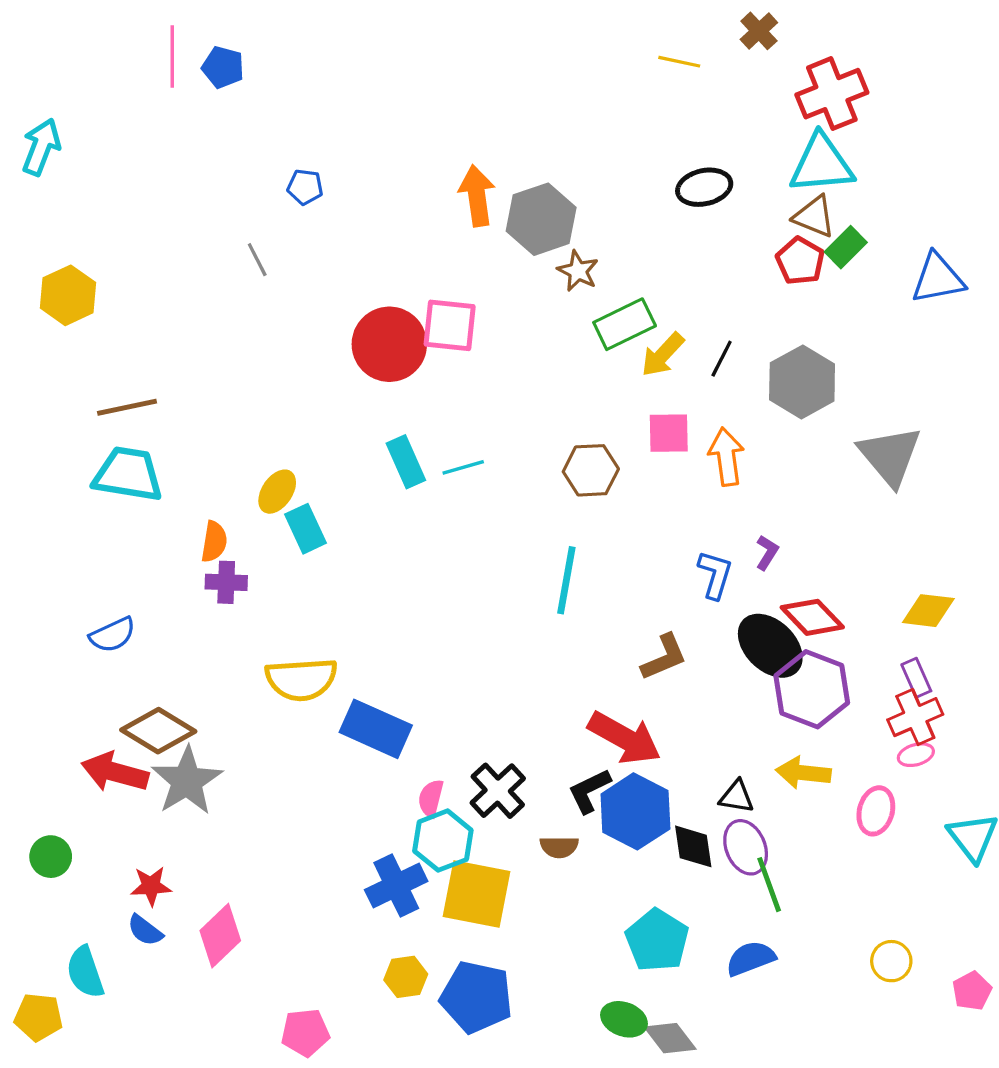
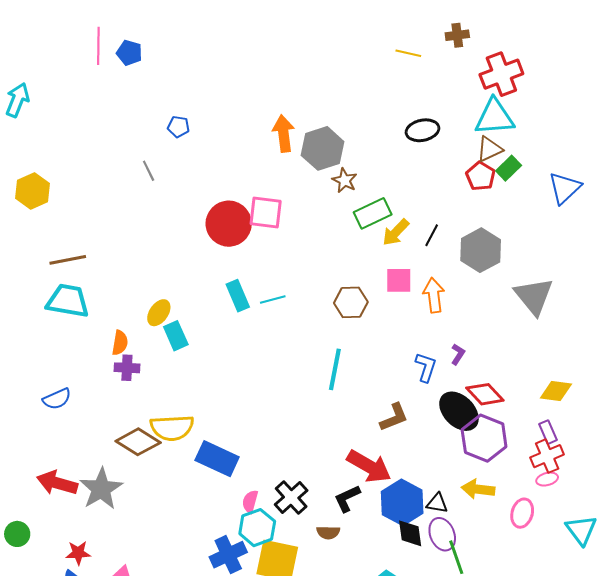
brown cross: (759, 31) -> (457, 35), turned 35
brown triangle: (814, 217) -> (490, 149), turned -48
blue triangle: (938, 278) -> (565, 188), turned -33
brown diamond: (158, 731) -> (138, 442), moved
blue hexagon: (635, 811) -> (402, 502), moved

